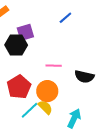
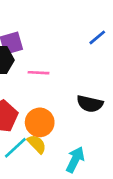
blue line: (65, 18) -> (97, 37), moved
pink line: (54, 66) -> (39, 73), moved

